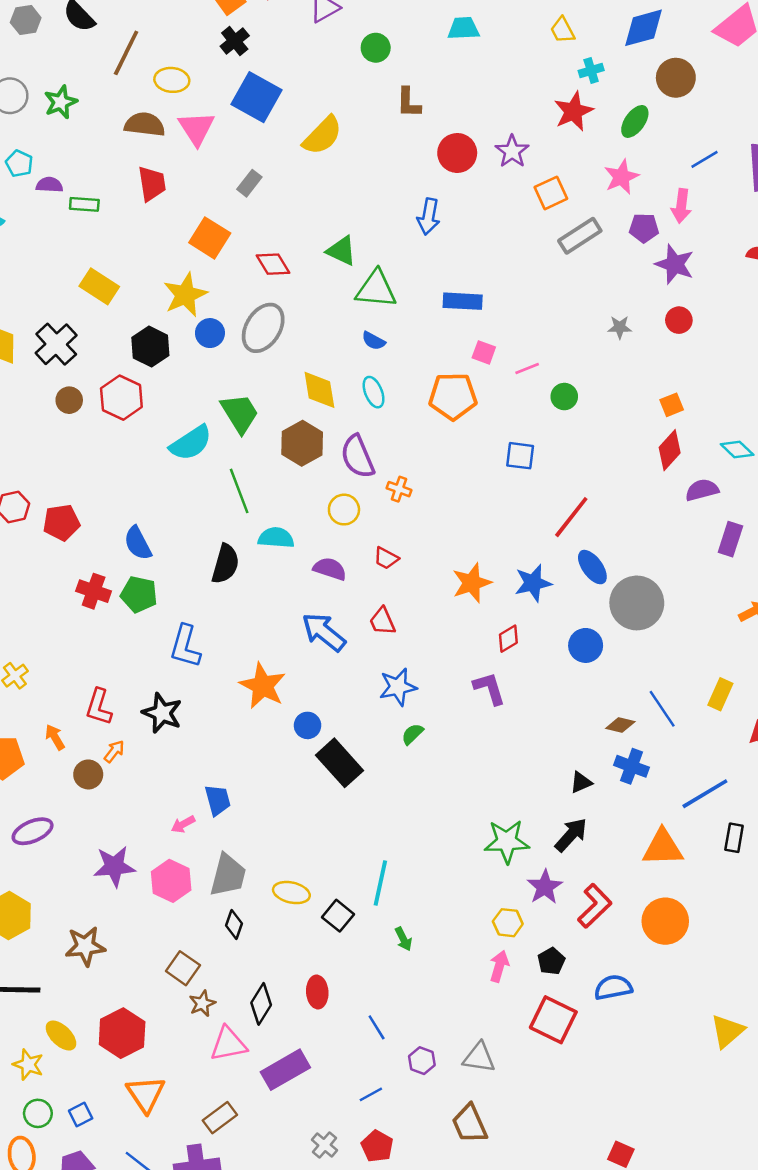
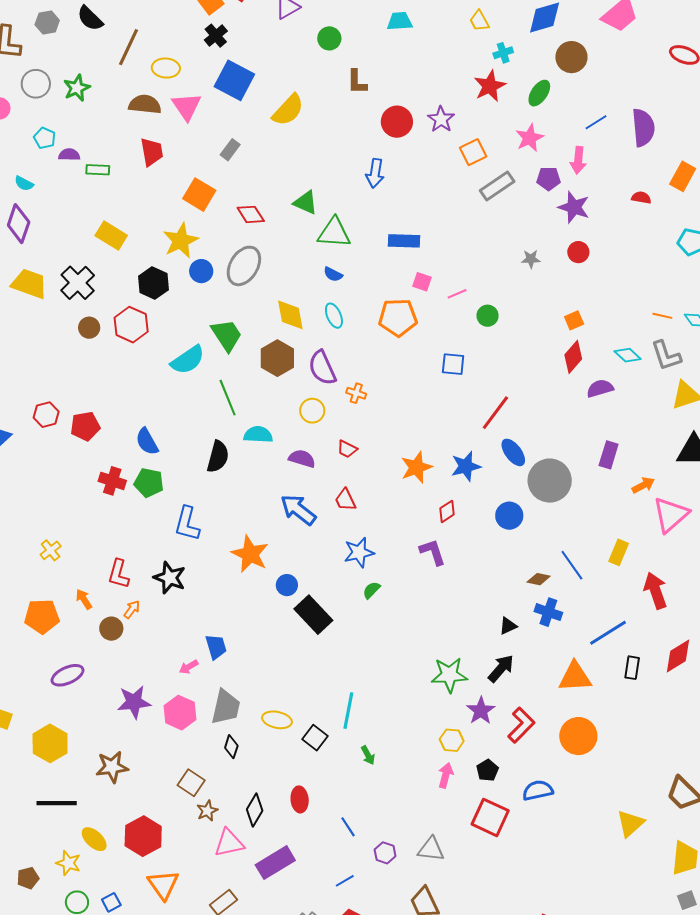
purple rectangle: (730, 539) -> (609, 455), moved

